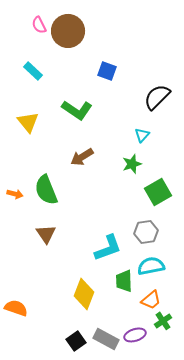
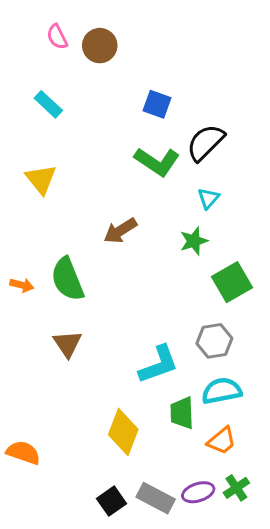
brown circle: (68, 31) -> (100, 46), size x0.7
black semicircle: (157, 97) -> (206, 143), moved
green L-shape: (77, 110) -> (157, 162), moved
green cross: (163, 321) -> (236, 488), moved

